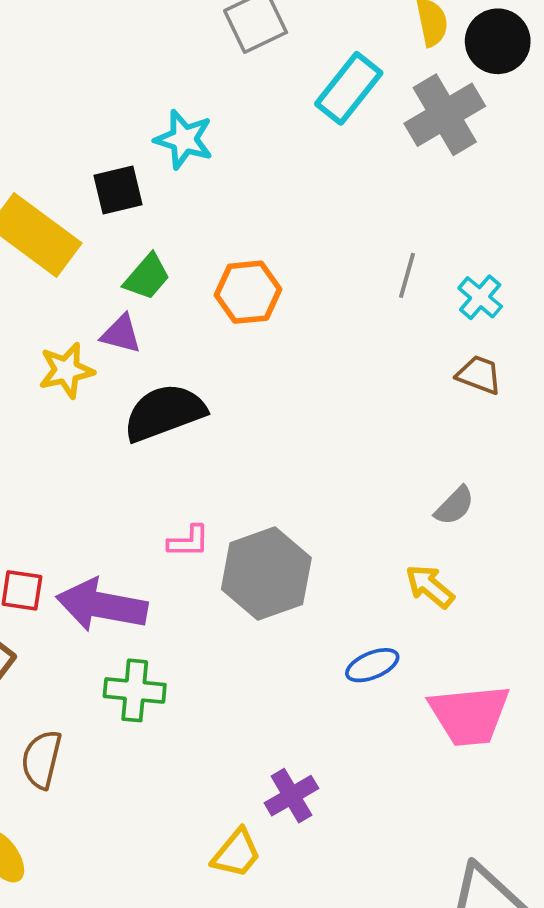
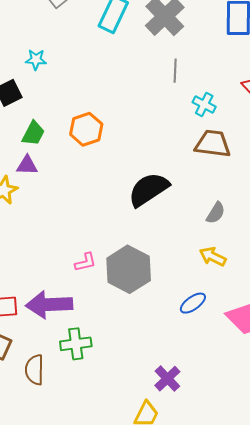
cyan star: (184, 139) -> (36, 60), size x0.7
gray line: (407, 275) -> (175, 71), moved
brown trapezoid: (479, 375) -> (213, 144), size x1.5
black semicircle: (164, 413) -> (149, 189), moved
brown semicircle: (42, 759) -> (35, 370), moved

